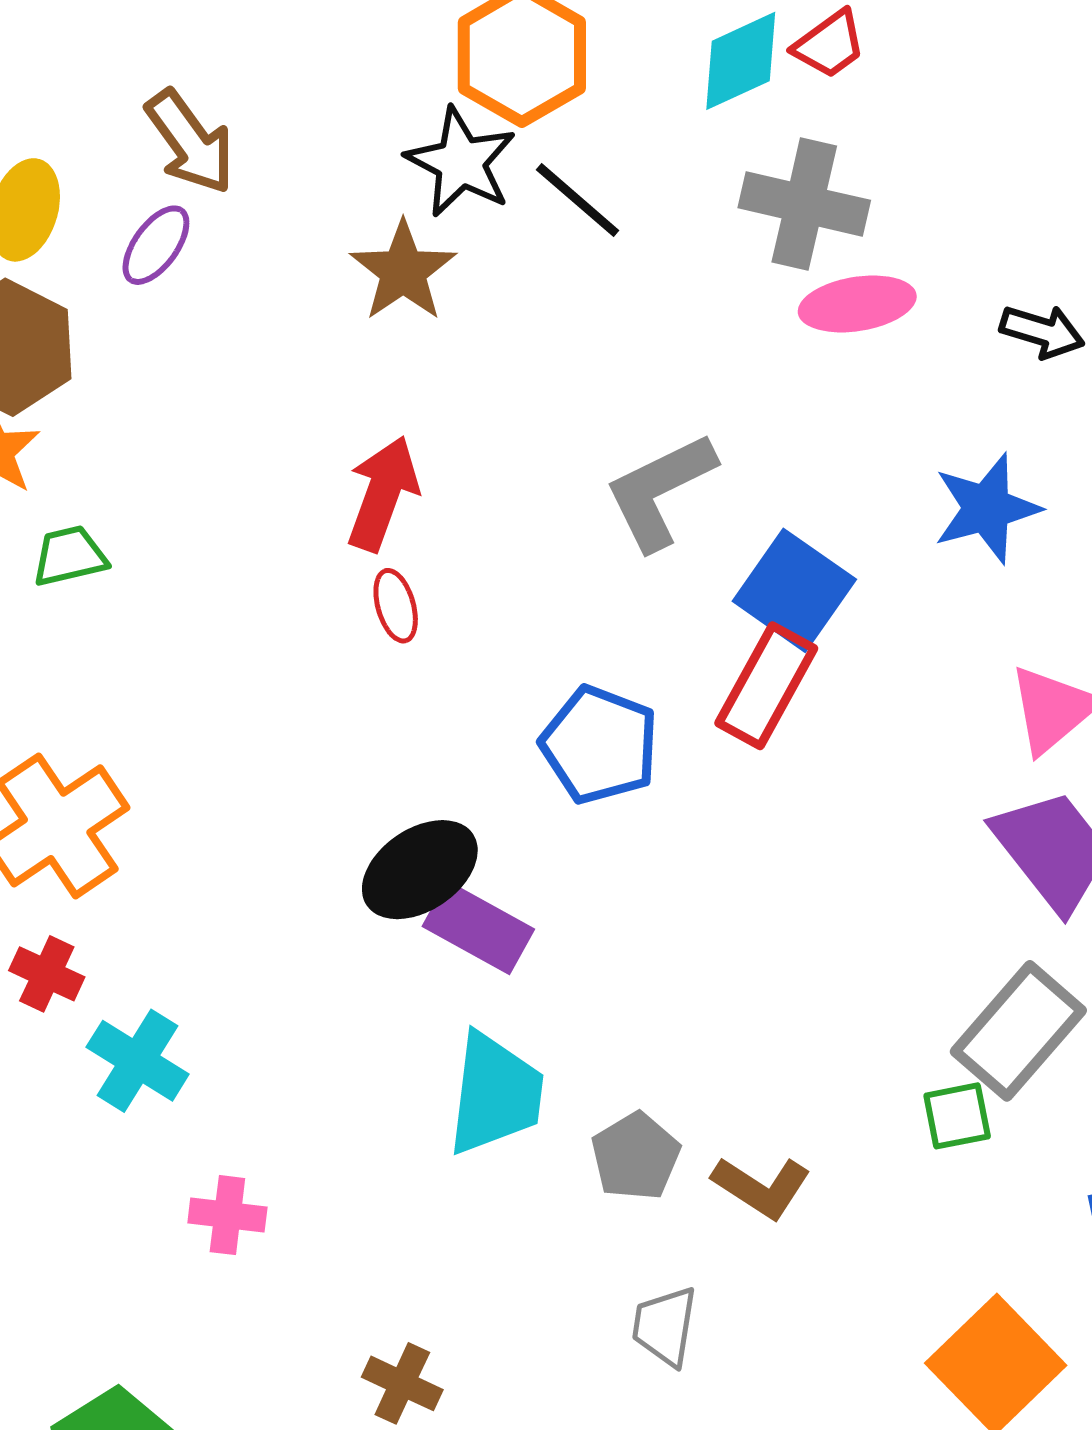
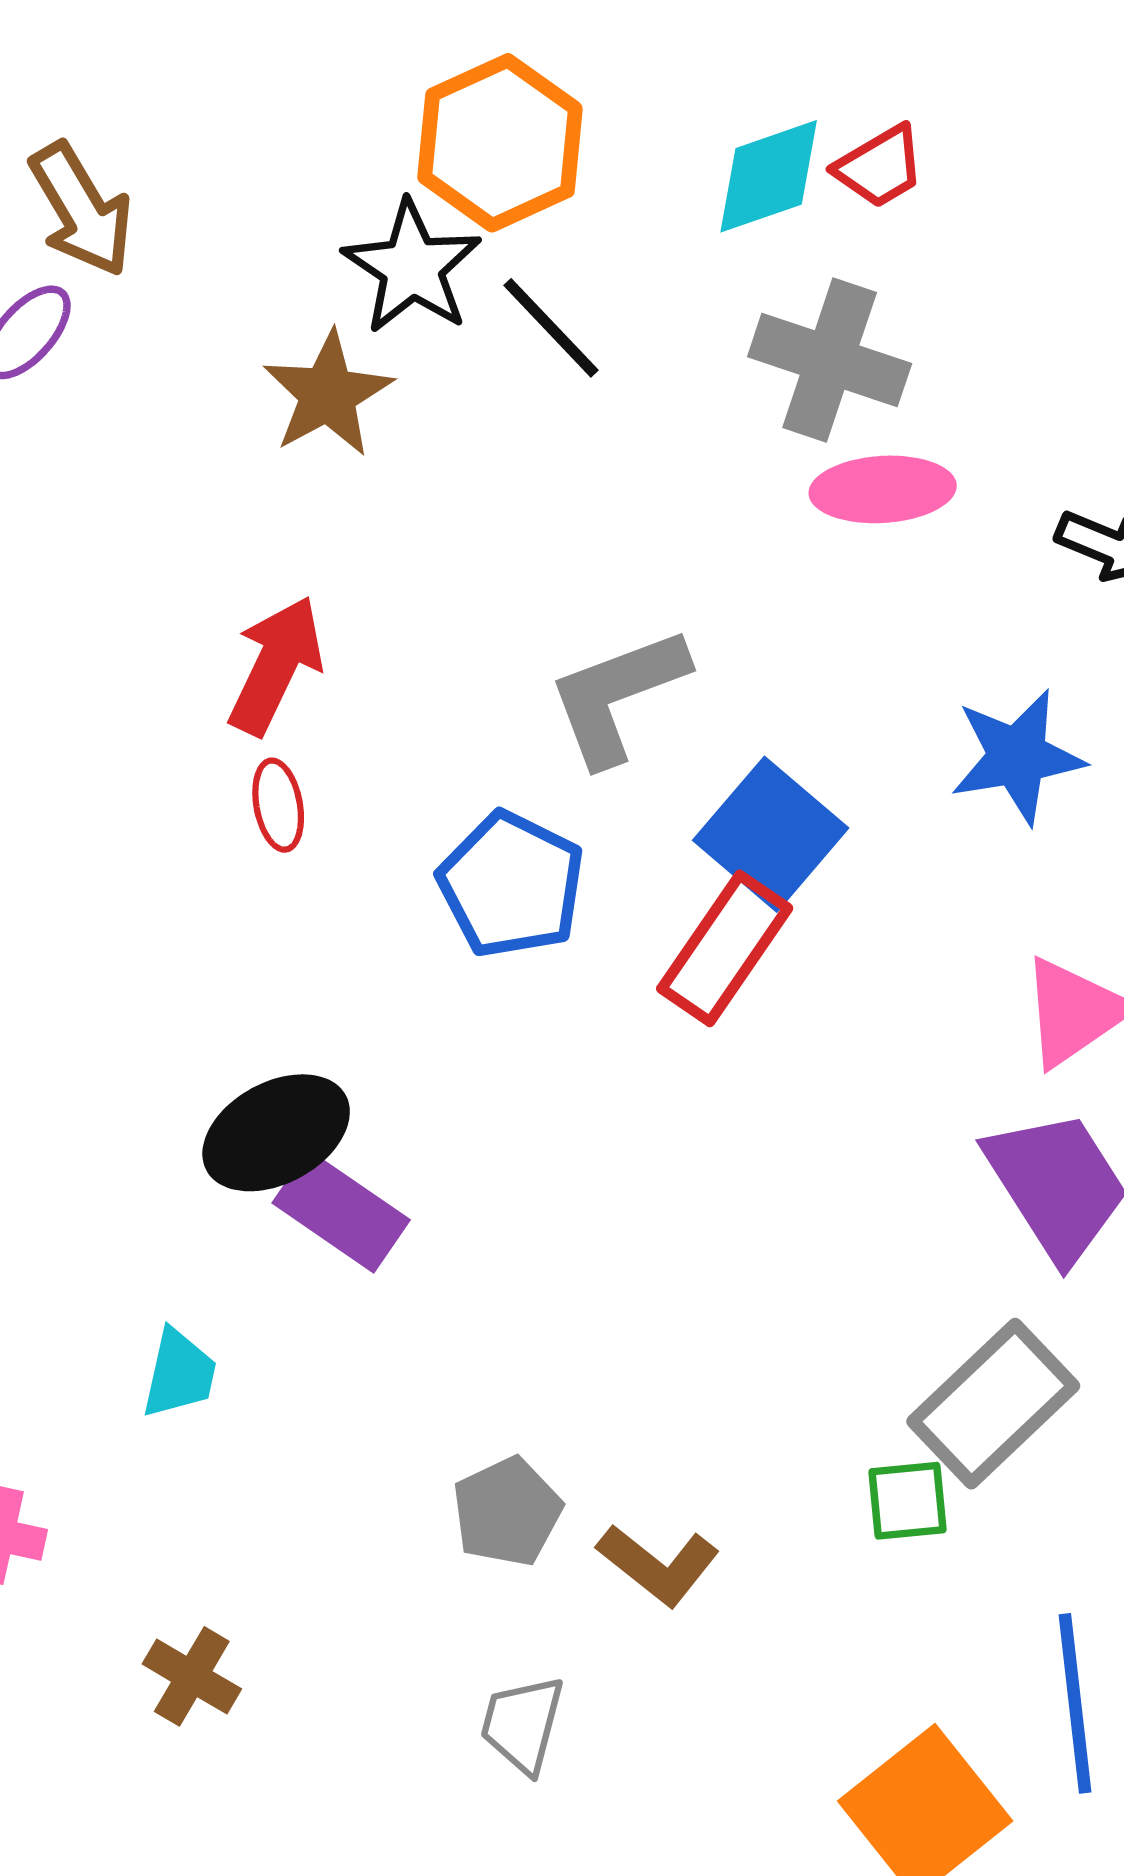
blue pentagon: (600, 745) -> (511, 885), moved
cyan trapezoid: (495, 1094) -> (179, 1374), moved, size x0.6
brown cross: (402, 1383) -> (192, 1676), moved

